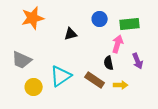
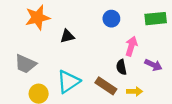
green rectangle: (130, 24) -> (156, 19), moved
black triangle: (71, 34) -> (67, 36), moved
purple arrow: (138, 61) -> (153, 65), turned -42

